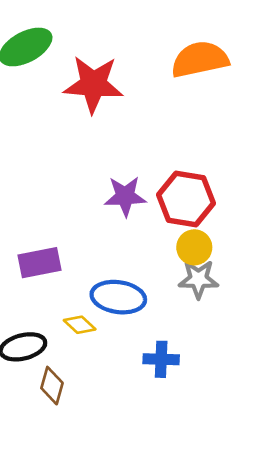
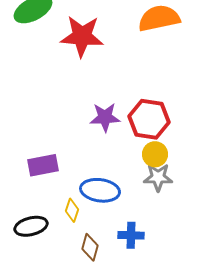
yellow diamond: (80, 325) -> (72, 210), turned 65
brown diamond: (52, 386) -> (90, 247), moved

